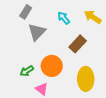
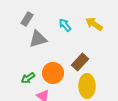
gray triangle: (37, 32) -> (38, 39), turned 30
brown rectangle: (78, 44) -> (80, 62), moved

